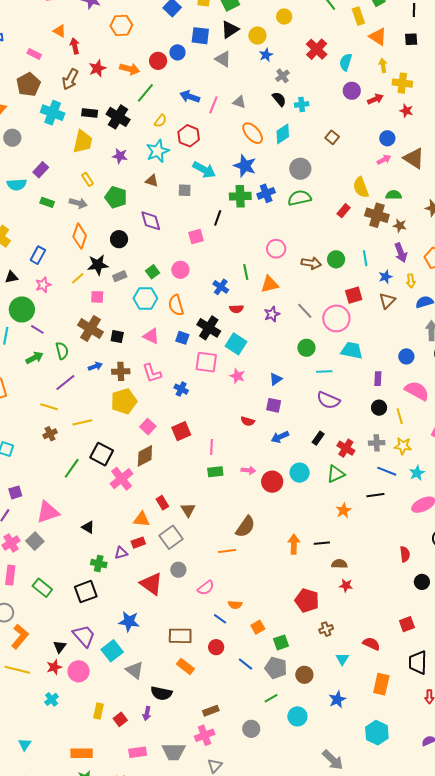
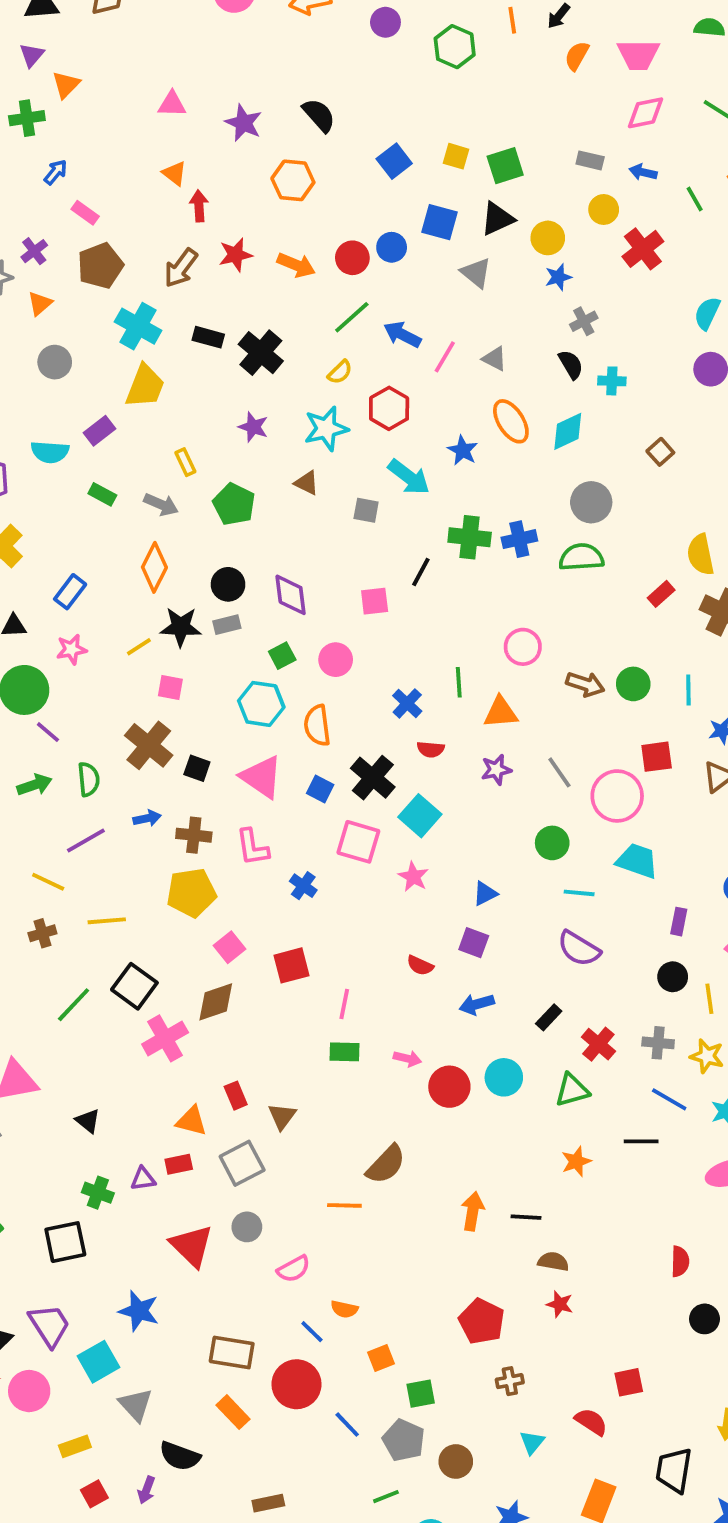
red cross: (317, 49) -> (643, 249), moved
pink rectangle: (34, 54) -> (85, 213), moved
green line: (145, 93) -> (352, 317), moved
yellow trapezoid: (83, 142) -> (145, 386), moved
blue star: (245, 166) -> (463, 450), moved, size x0.7
purple diamond: (151, 221) -> (291, 595), moved
gray rectangle: (120, 276) -> (227, 625), moved
pink triangle: (151, 336) -> (262, 777), size x1.4
red square: (407, 624) -> (629, 1382), moved
red circle: (216, 647) -> (296, 1384), size x1.6
yellow rectangle: (99, 711) -> (75, 1446), moved, turned 49

